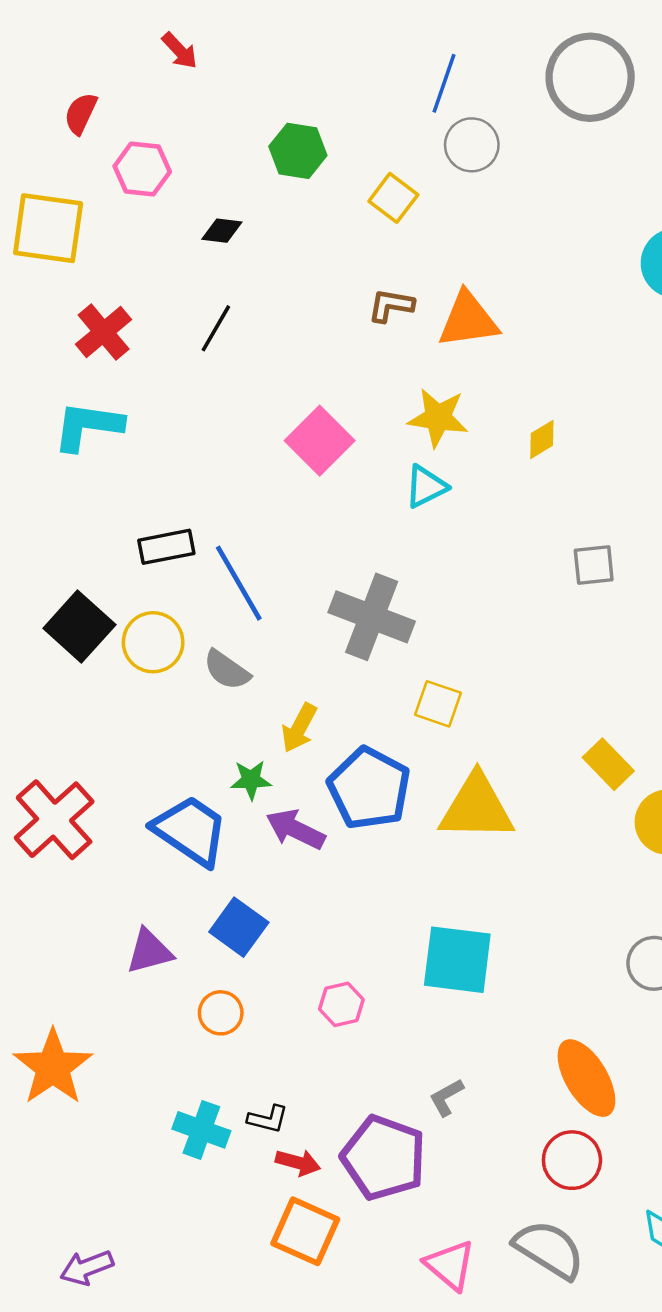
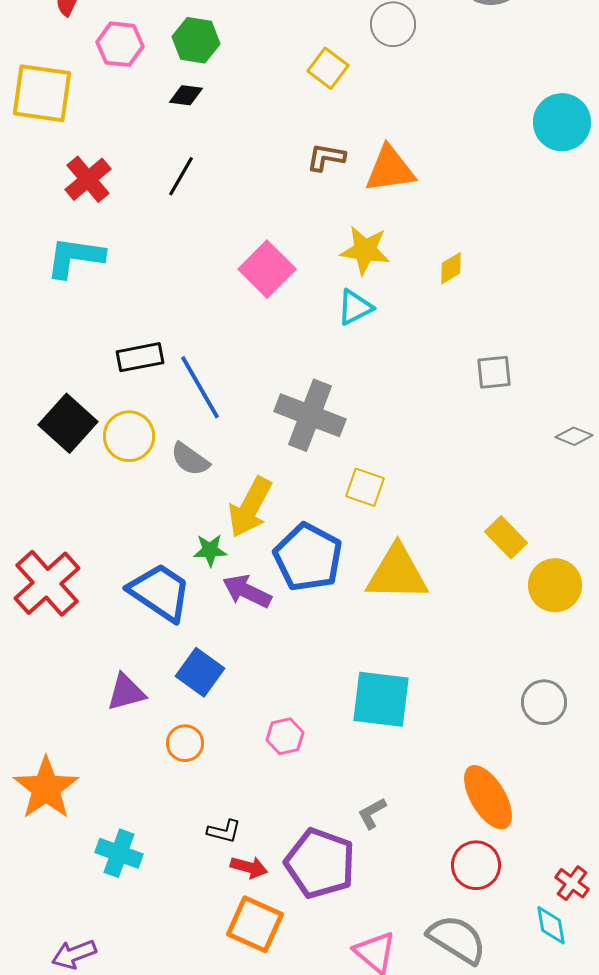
green hexagon: (298, 151) -> (196, 40), moved
yellow arrow: (299, 728) -> (250, 507), size x1.5
cyan cross: (201, 1130) -> (119, 853), moved

